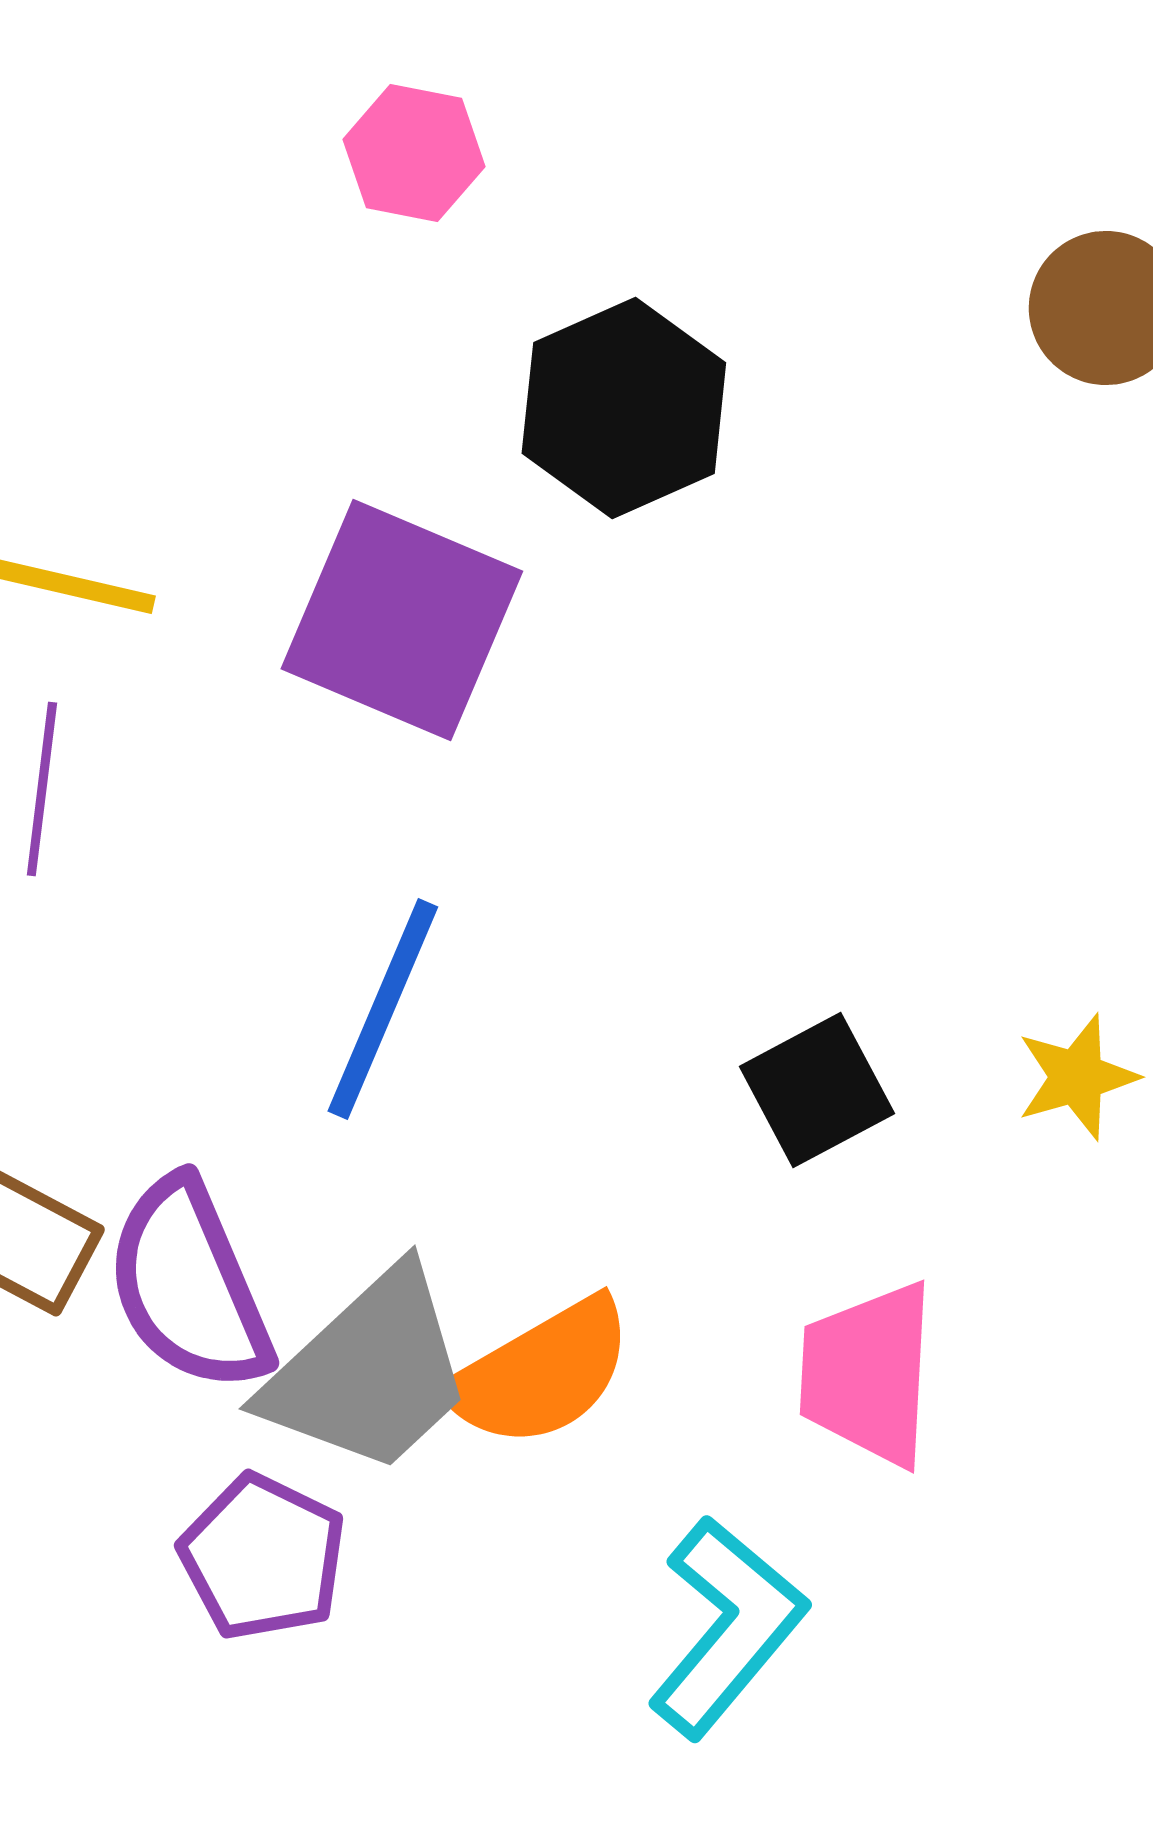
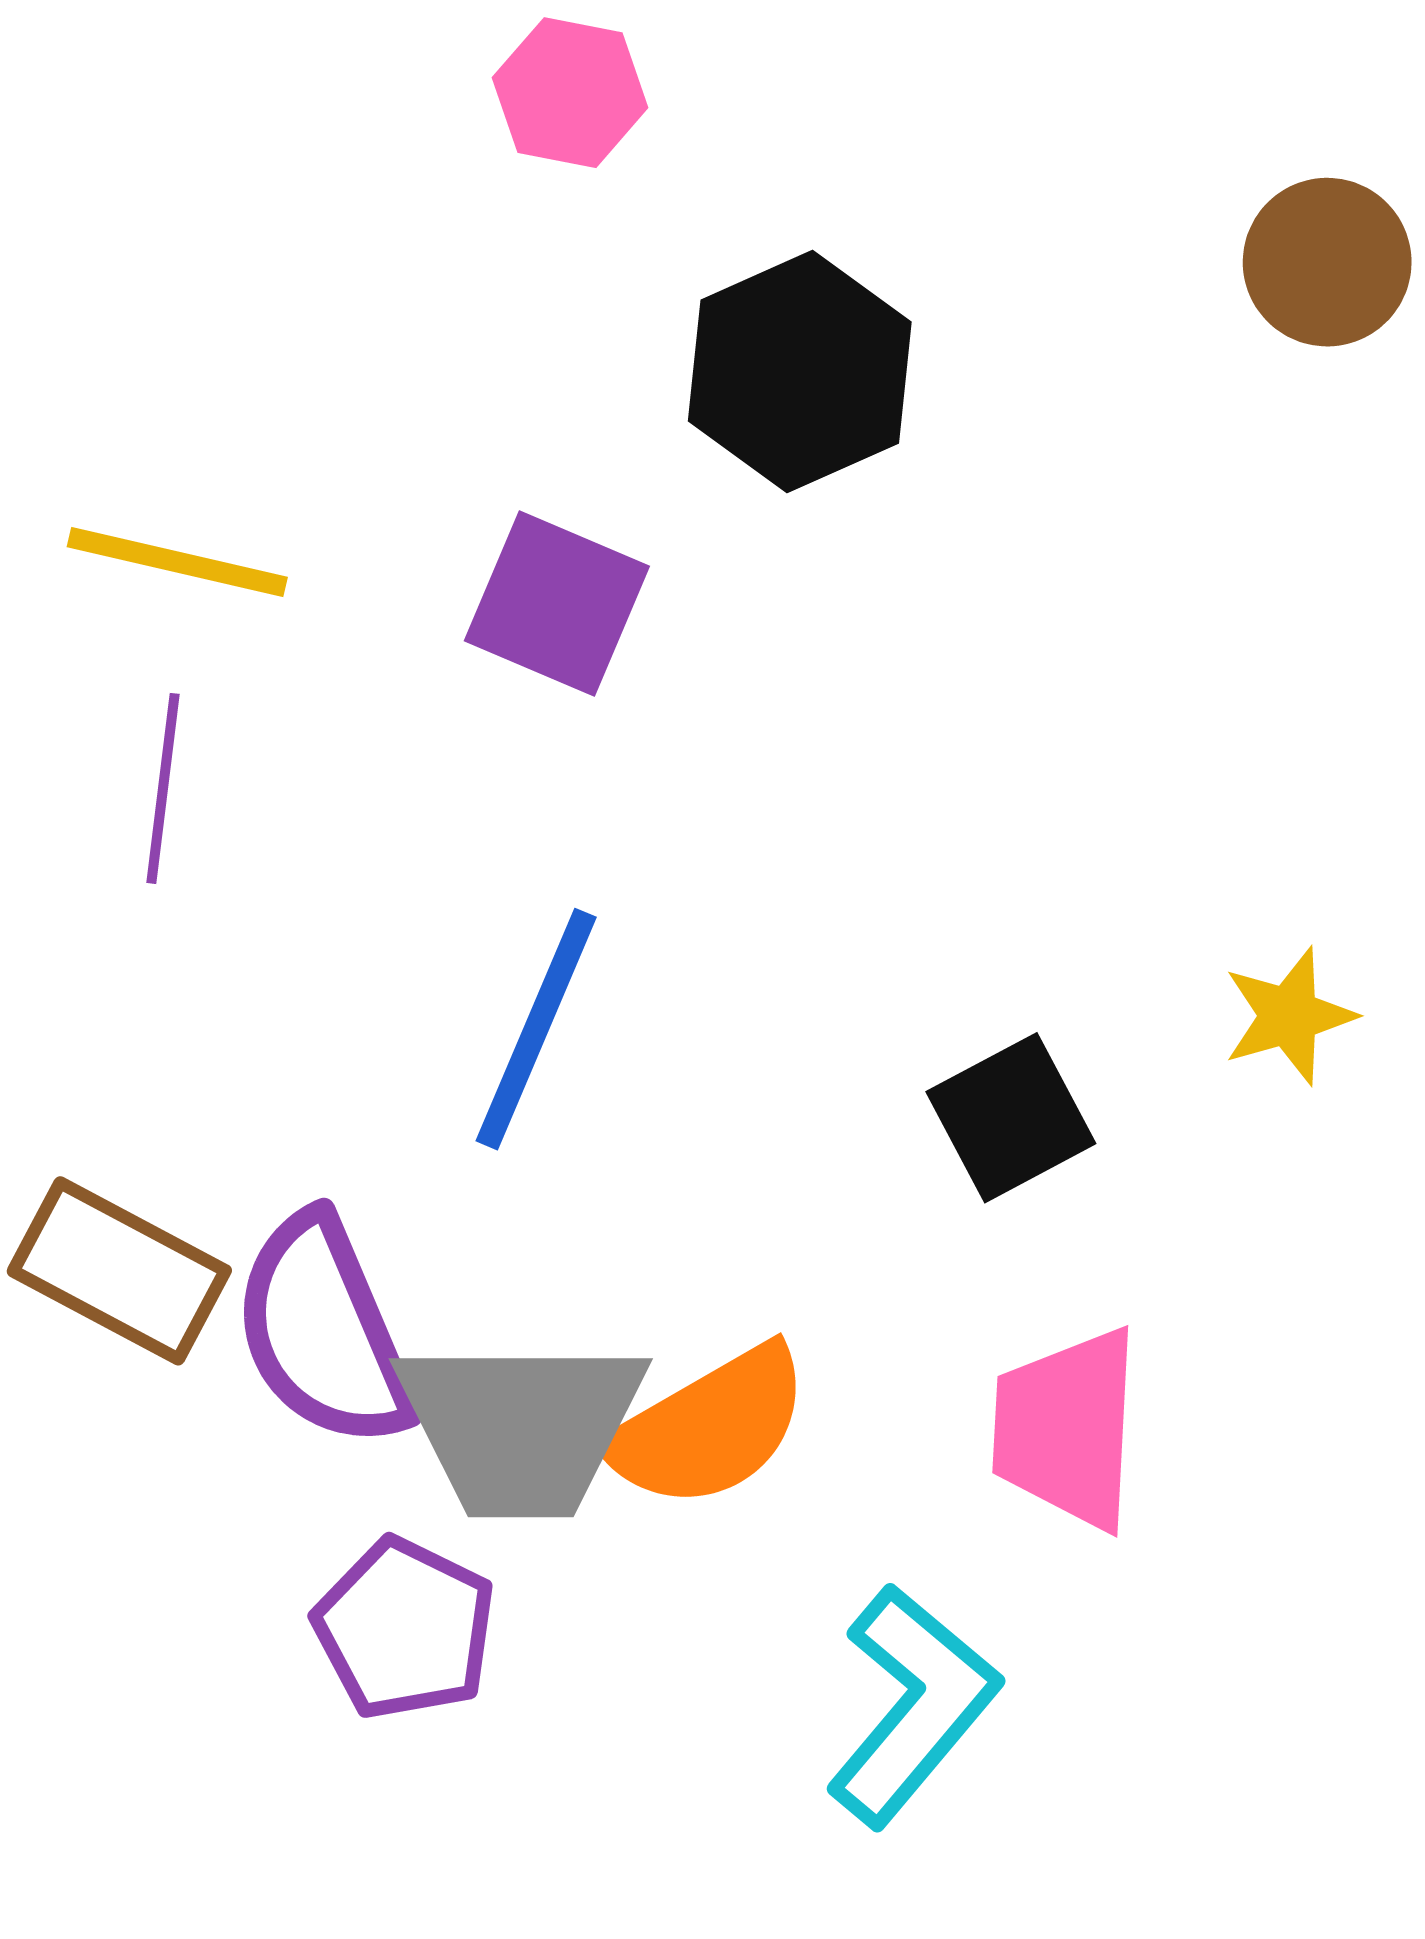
purple square: (402, 620) -> (557, 603), size x0.7
yellow star: (1077, 1077) -> (1289, 1016), moved
gray trapezoid: (369, 1372) -> (521, 1426), turned 43

